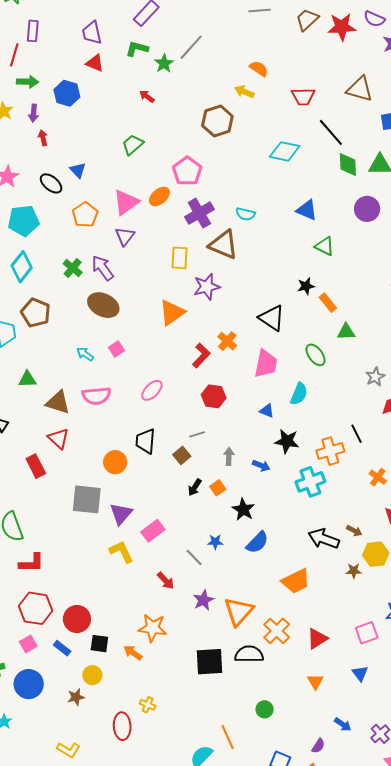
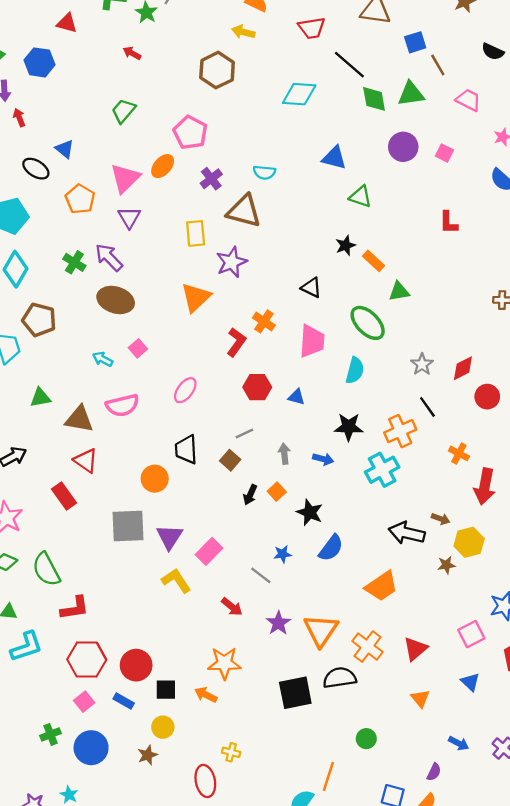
purple cross: (199, 213) -> (211, 179), size x0.7
black triangle: (272, 318) -> (311, 288), size x0.7
green ellipse: (316, 355) -> (368, 323), size x1.4
gray star: (375, 377) -> (422, 364), moved
blue triangle: (267, 411) -> (296, 397), moved
orange line: (228, 737) -> (328, 776), turned 50

